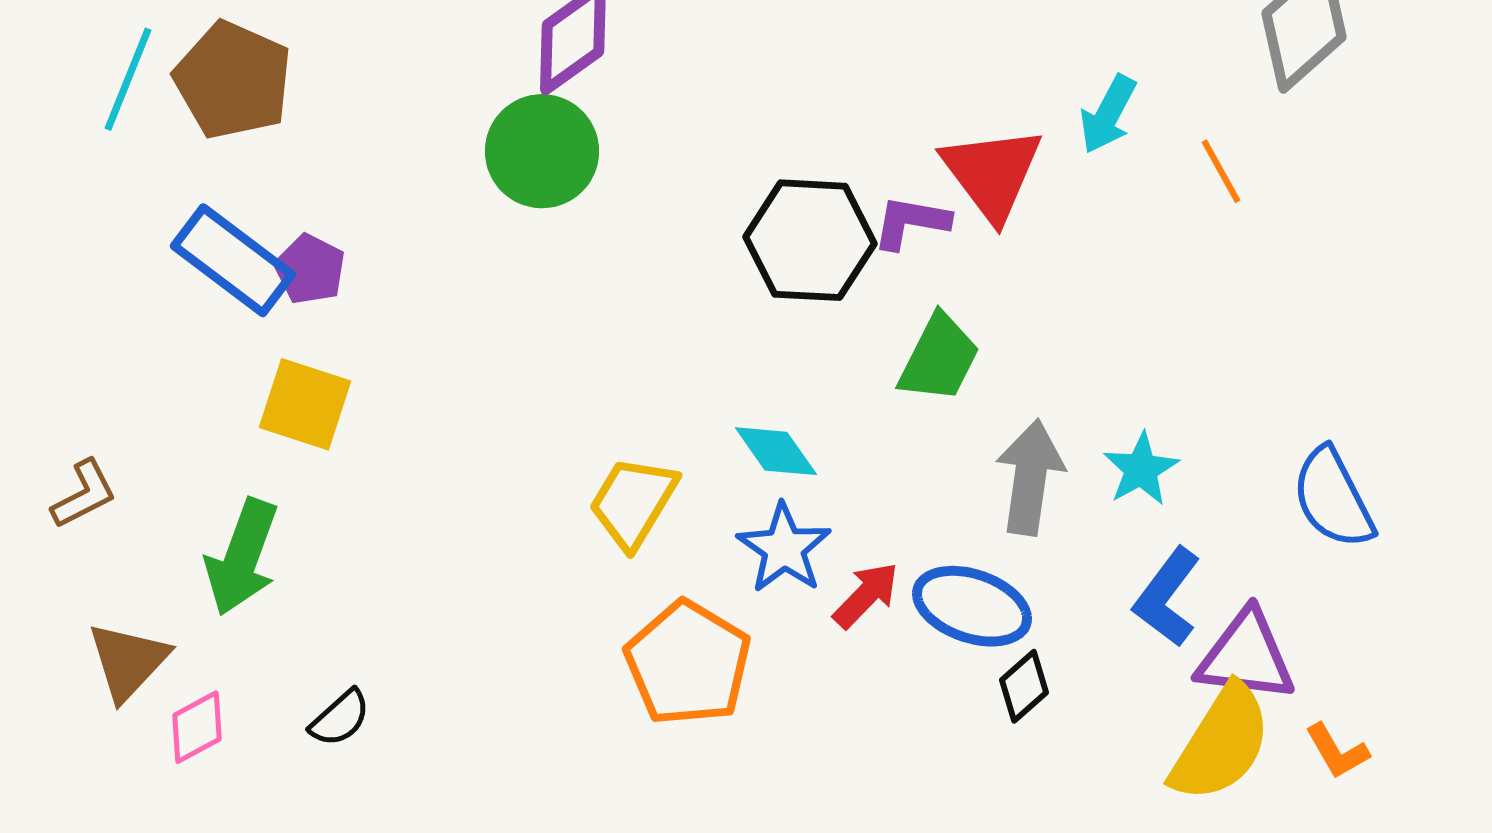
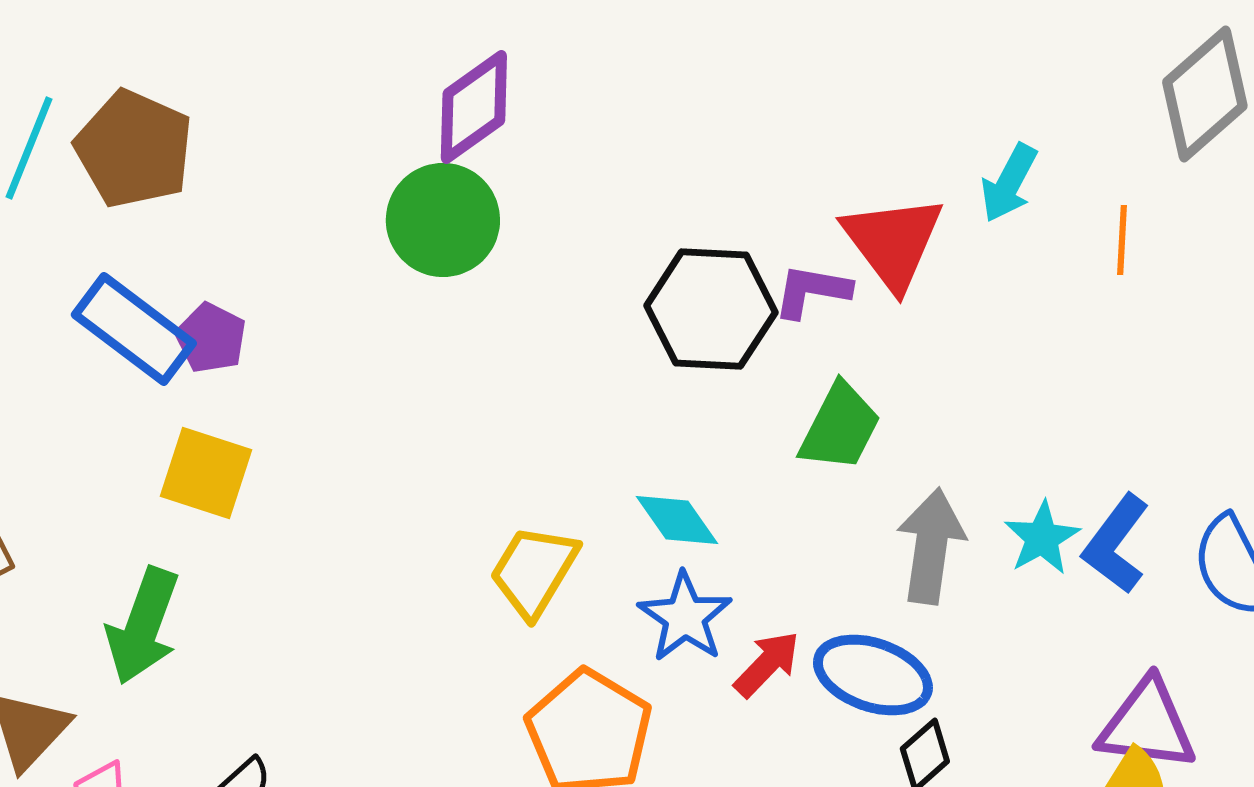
orange line: (1221, 171) -> (1122, 240), turned 32
blue L-shape: (1167, 597) -> (1116, 544), moved

